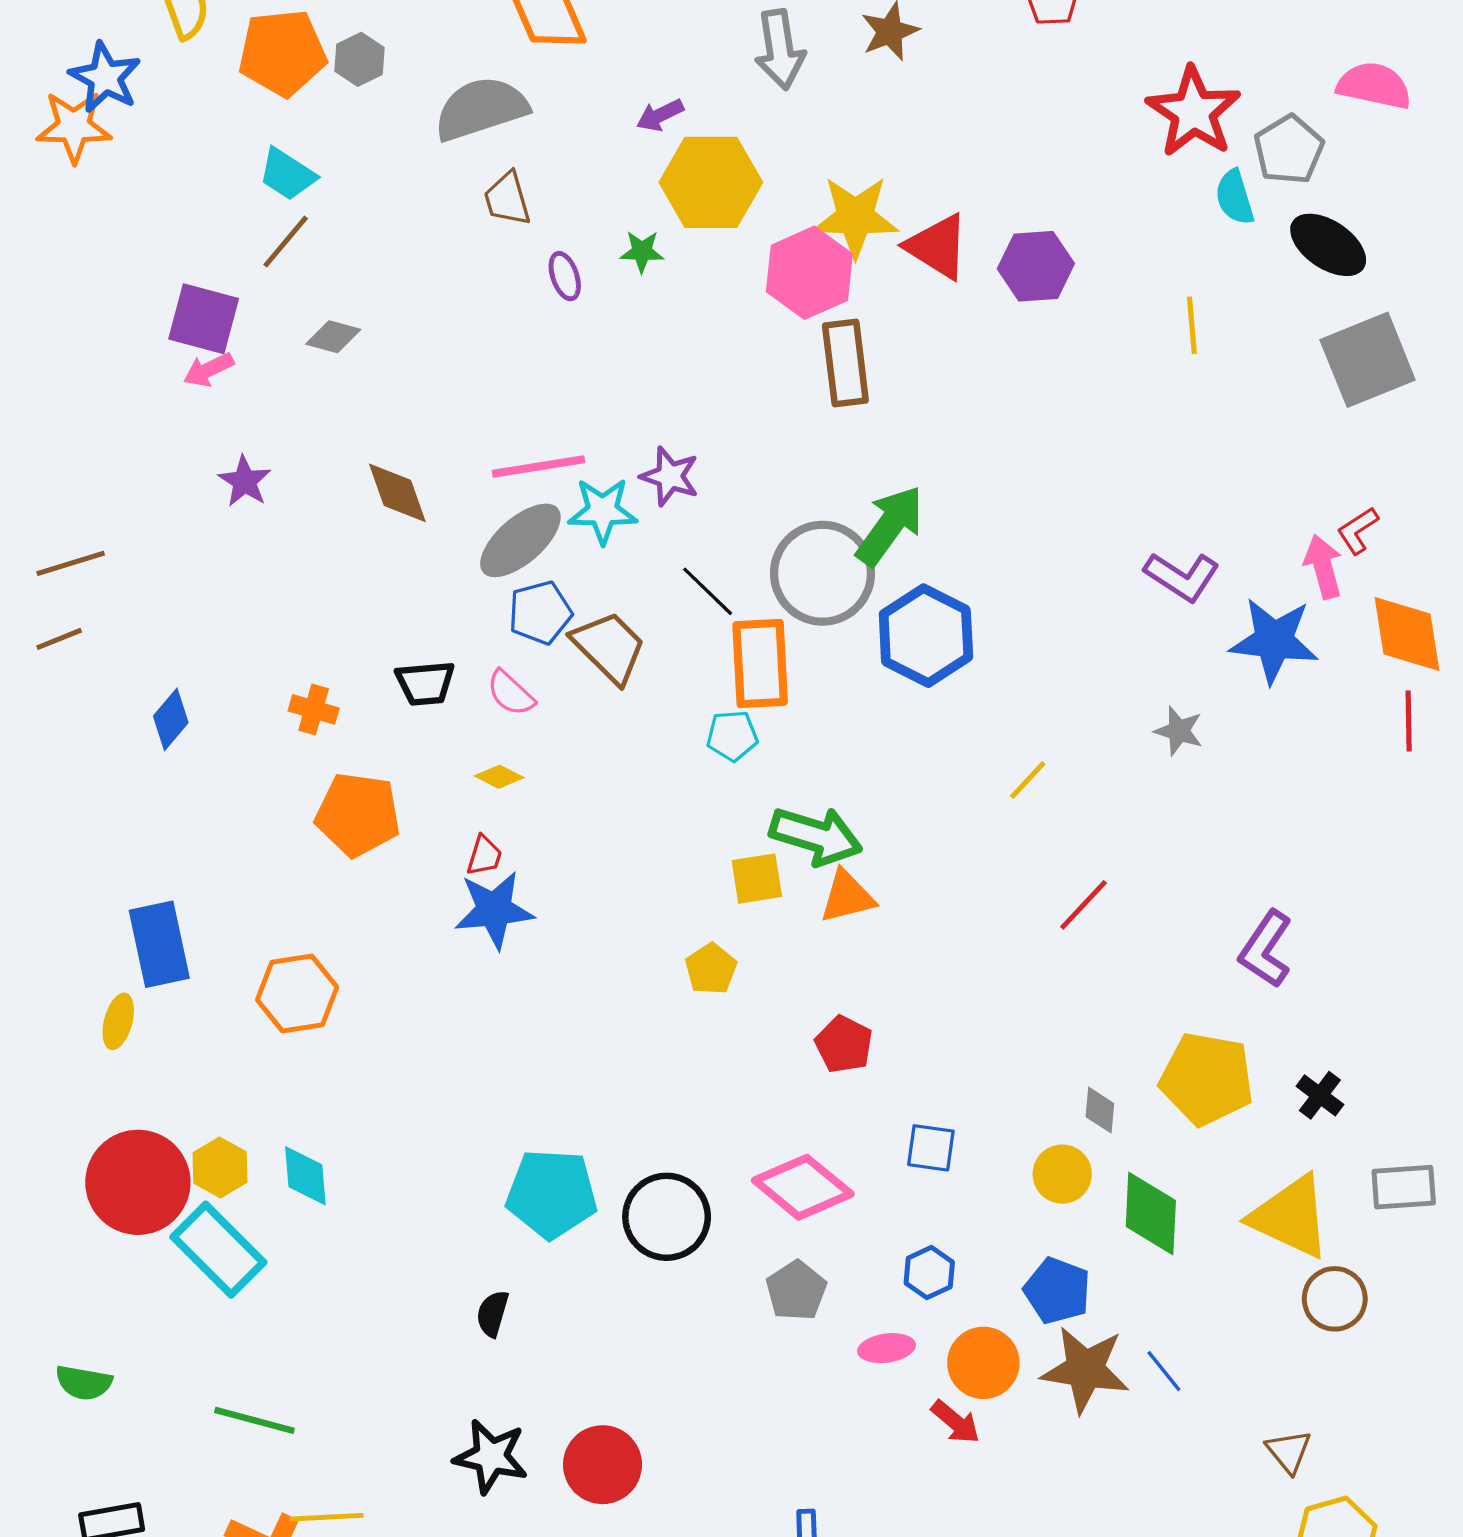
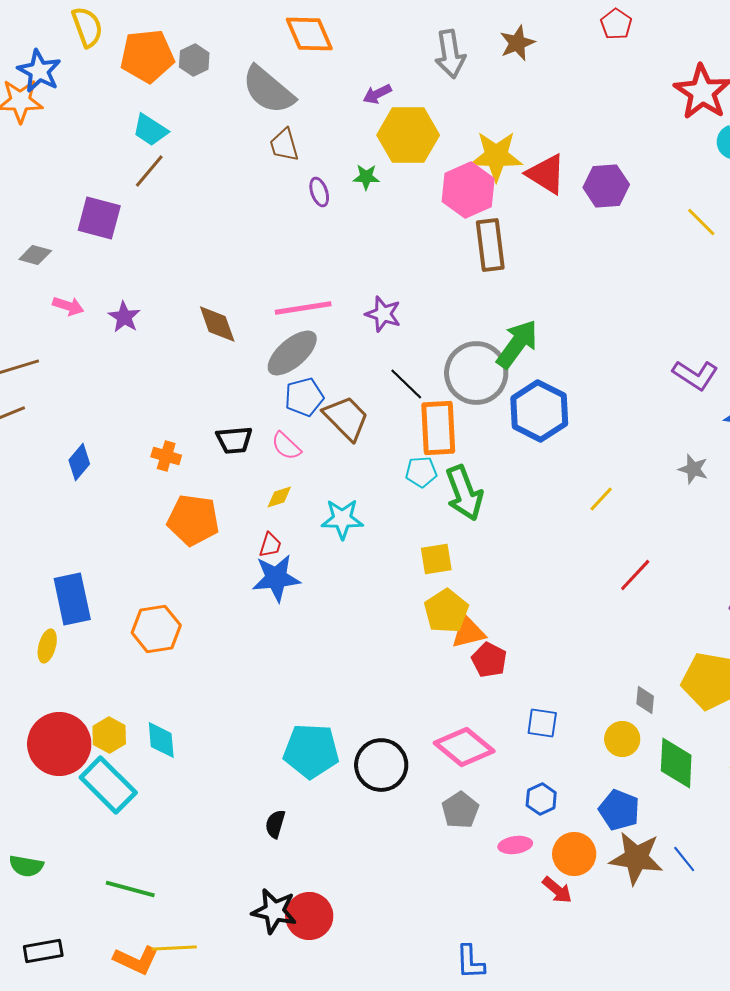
gray semicircle: (481, 109) -> (268, 90), turned -122
yellow line: (1192, 325) -> (701, 222), turned -40
gray diamond: (333, 337) -> (35, 255), moved
pink arrow: (209, 370) -> (68, 306), moved, turned -136
cyan star: (603, 511) -> (342, 519), moved
yellow diamond: (499, 777) -> (279, 497), turned -44
green arrow: (816, 836) -> (464, 493), moved, turned 52
orange triangle: (847, 897) -> (468, 632), moved
yellow pentagon: (711, 969) -> (446, 611), moved, size x1.4
red circle: (603, 1465) -> (309, 916), moved

